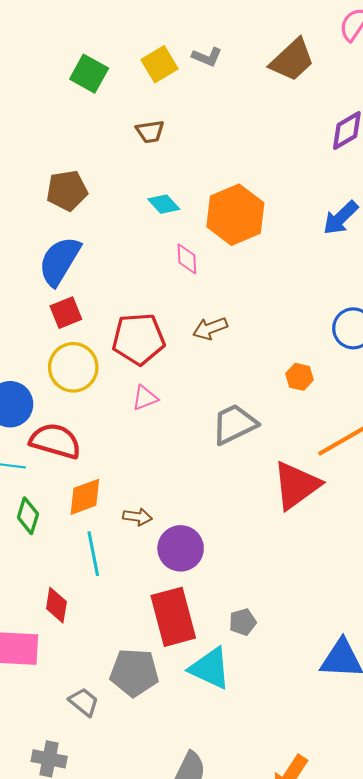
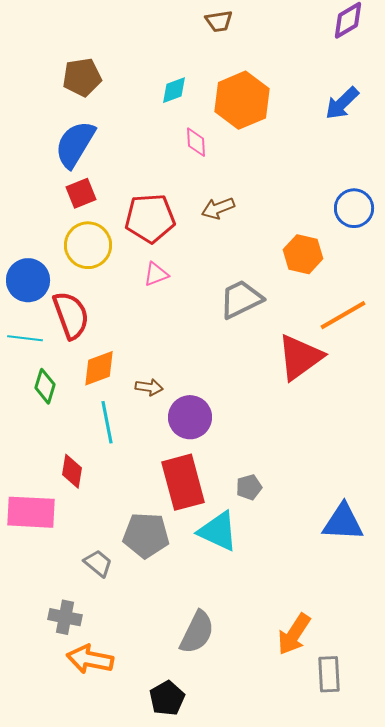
brown trapezoid: (150, 132) -> (219, 21), moved
cyan diamond: (164, 204) -> (174, 90), turned -68
orange hexagon: (300, 377) -> (303, 254), size x1.5
red semicircle: (55, 441) -> (71, 315), turned 54

